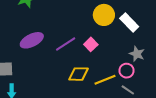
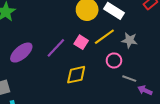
pink circle: (126, 71) -> (114, 60), moved
yellow line: (105, 80) -> (104, 37), moved

